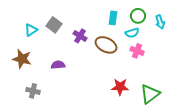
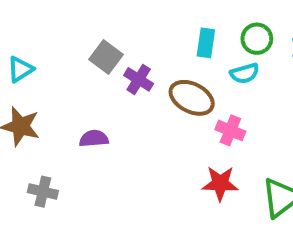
gray square: (54, 25) -> (106, 57), moved
cyan triangle: (31, 30) -> (20, 69), moved
pink cross: (137, 51) -> (230, 130), moved

